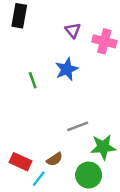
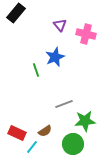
black rectangle: (19, 16) -> (16, 13), turned 30
green line: (33, 80) -> (36, 70), moved

